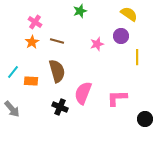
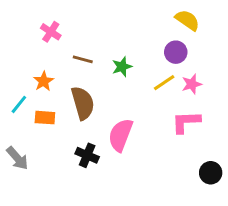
green star: (80, 11) -> (122, 67), moved
orange star: (32, 42) -> (44, 81), moved
pink star: (97, 44) -> (192, 84), moved
yellow line: (137, 57) -> (164, 83), moved, turned 56
pink L-shape: (117, 98) -> (186, 122), moved

